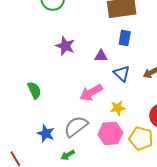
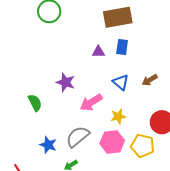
purple star: (65, 46) -> (66, 82), moved
purple triangle: (101, 56) -> (98, 52), moved

